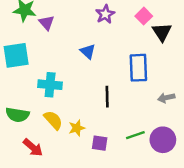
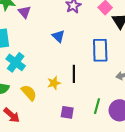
cyan cross: (50, 85) -> (16, 62), moved, turned 30
yellow star: (77, 128) -> (54, 83), moved
green line: (135, 135) -> (97, 106), turned -56

